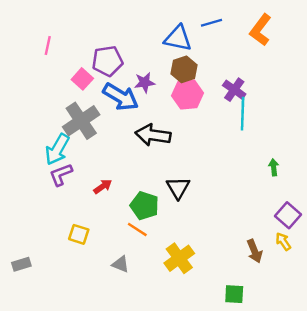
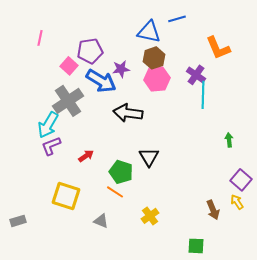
orange L-shape: (261, 30) -> (218, 48), moved, turned -60
yellow square: (79, 234) -> (66, 196), size x1.6
yellow cross: (179, 258) -> (150, 216), size x0.7

